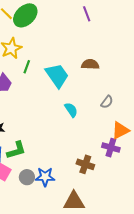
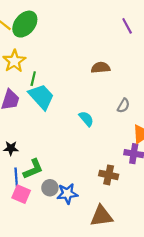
purple line: (87, 14) -> (127, 26), moved
cyan trapezoid: (57, 75) -> (41, 97), moved
gray circle: (27, 177) -> (50, 188), moved

